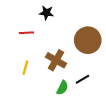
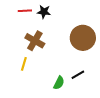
red line: (26, 33) -> (25, 11), moved
brown cross: (56, 60) -> (35, 41), moved

